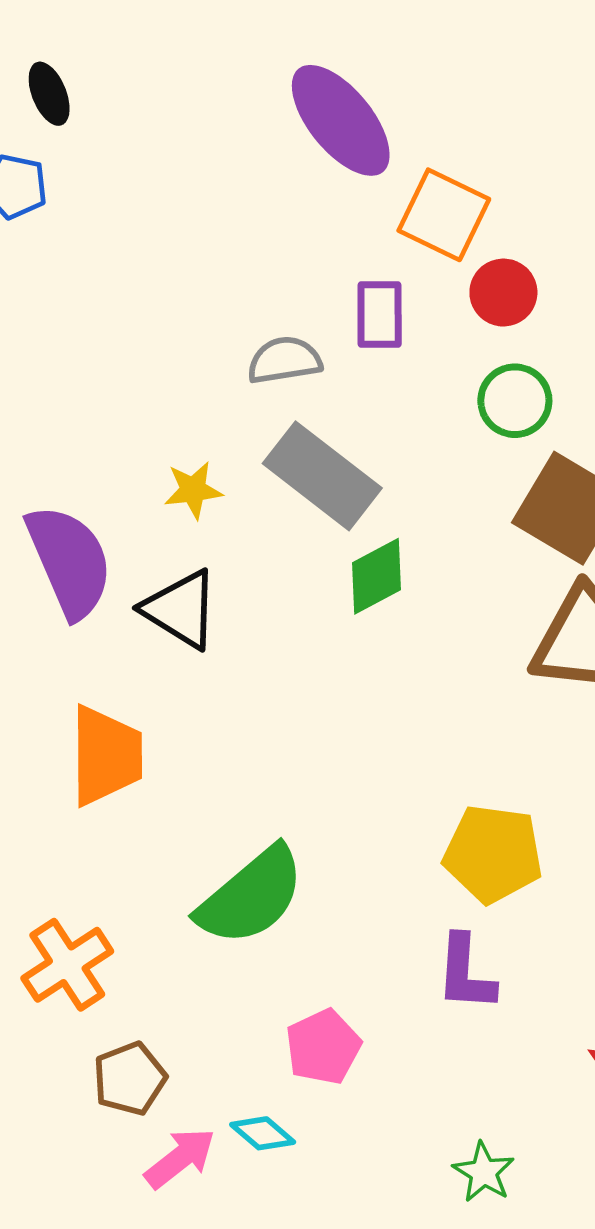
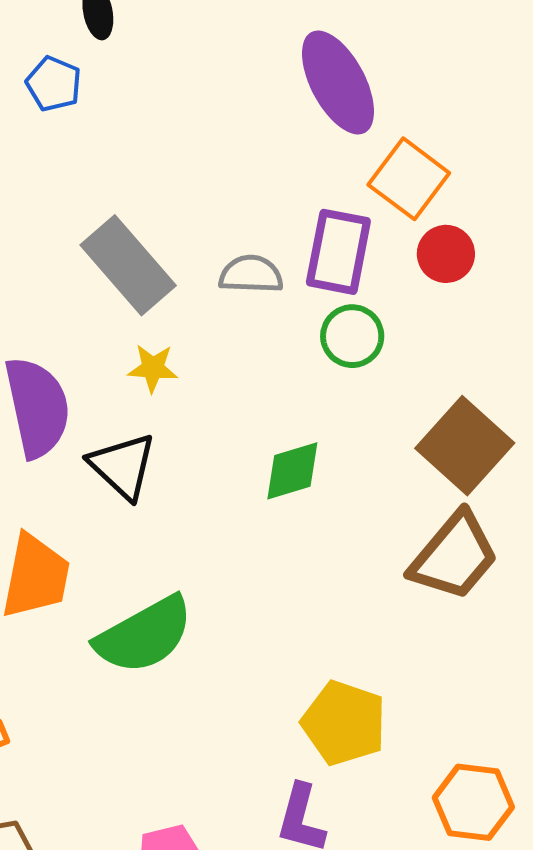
purple rectangle: (380, 315) -> (338, 252), size x1.4
green circle: (515, 401) -> (352, 336), moved
gray rectangle: (322, 476) -> (128, 265), moved
green semicircle: (251, 896) -> (144, 635), moved

